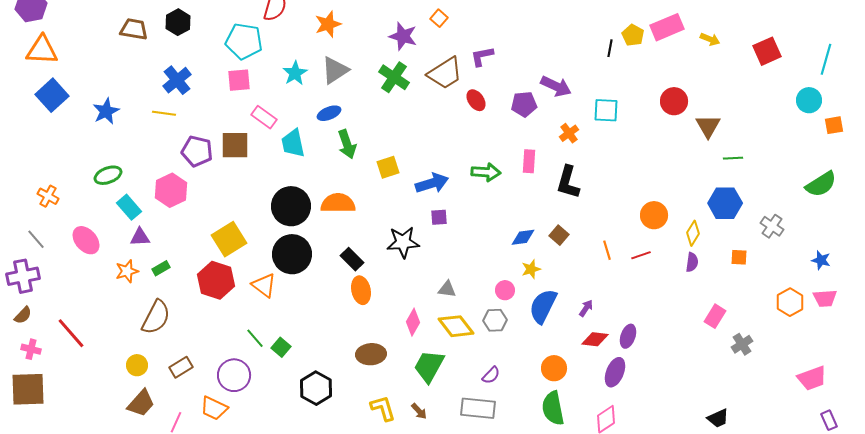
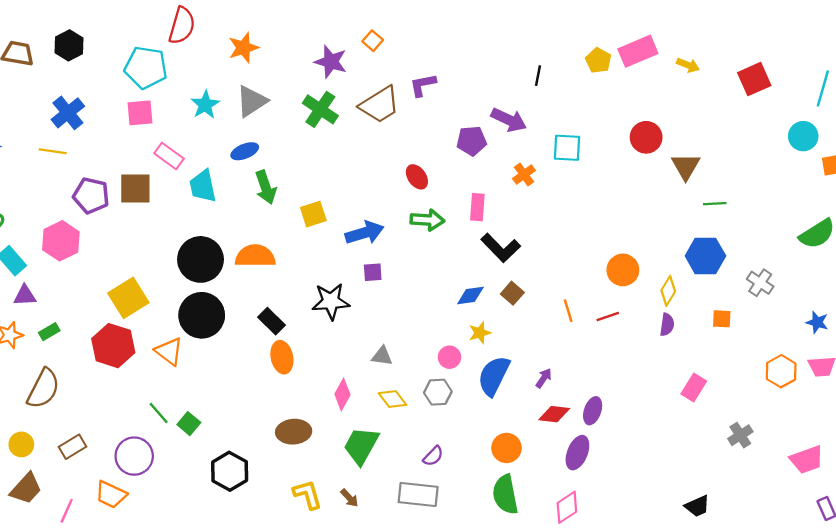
black line: (610, 48) -> (538, 76), moved
red ellipse: (476, 100) -> (417, 177), moved
black L-shape: (568, 182) -> (501, 248), moved, turned -60
yellow diamond: (456, 326) -> (392, 399), size x0.7
gray cross: (742, 344) -> (740, 435), moved

